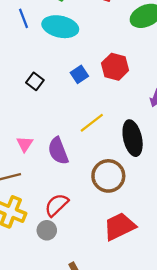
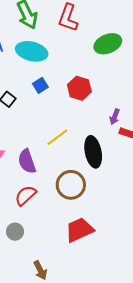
blue square: (79, 74) -> (40, 85), moved
red semicircle: (57, 205) -> (26, 195), moved

